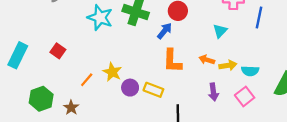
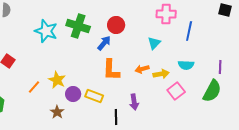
orange arrow: (207, 60) -> (142, 69), turned -32
cyan semicircle: (250, 71) -> (186, 65), moved
purple arrow: (213, 92) -> (134, 102), moved
pink square: (245, 96) -> (176, 91), moved
brown star: (71, 108) -> (57, 112), moved

